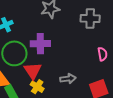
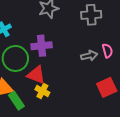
red triangle: (33, 71) -> (36, 75), turned -30
gray arrow: (68, 79) -> (89, 56), moved

